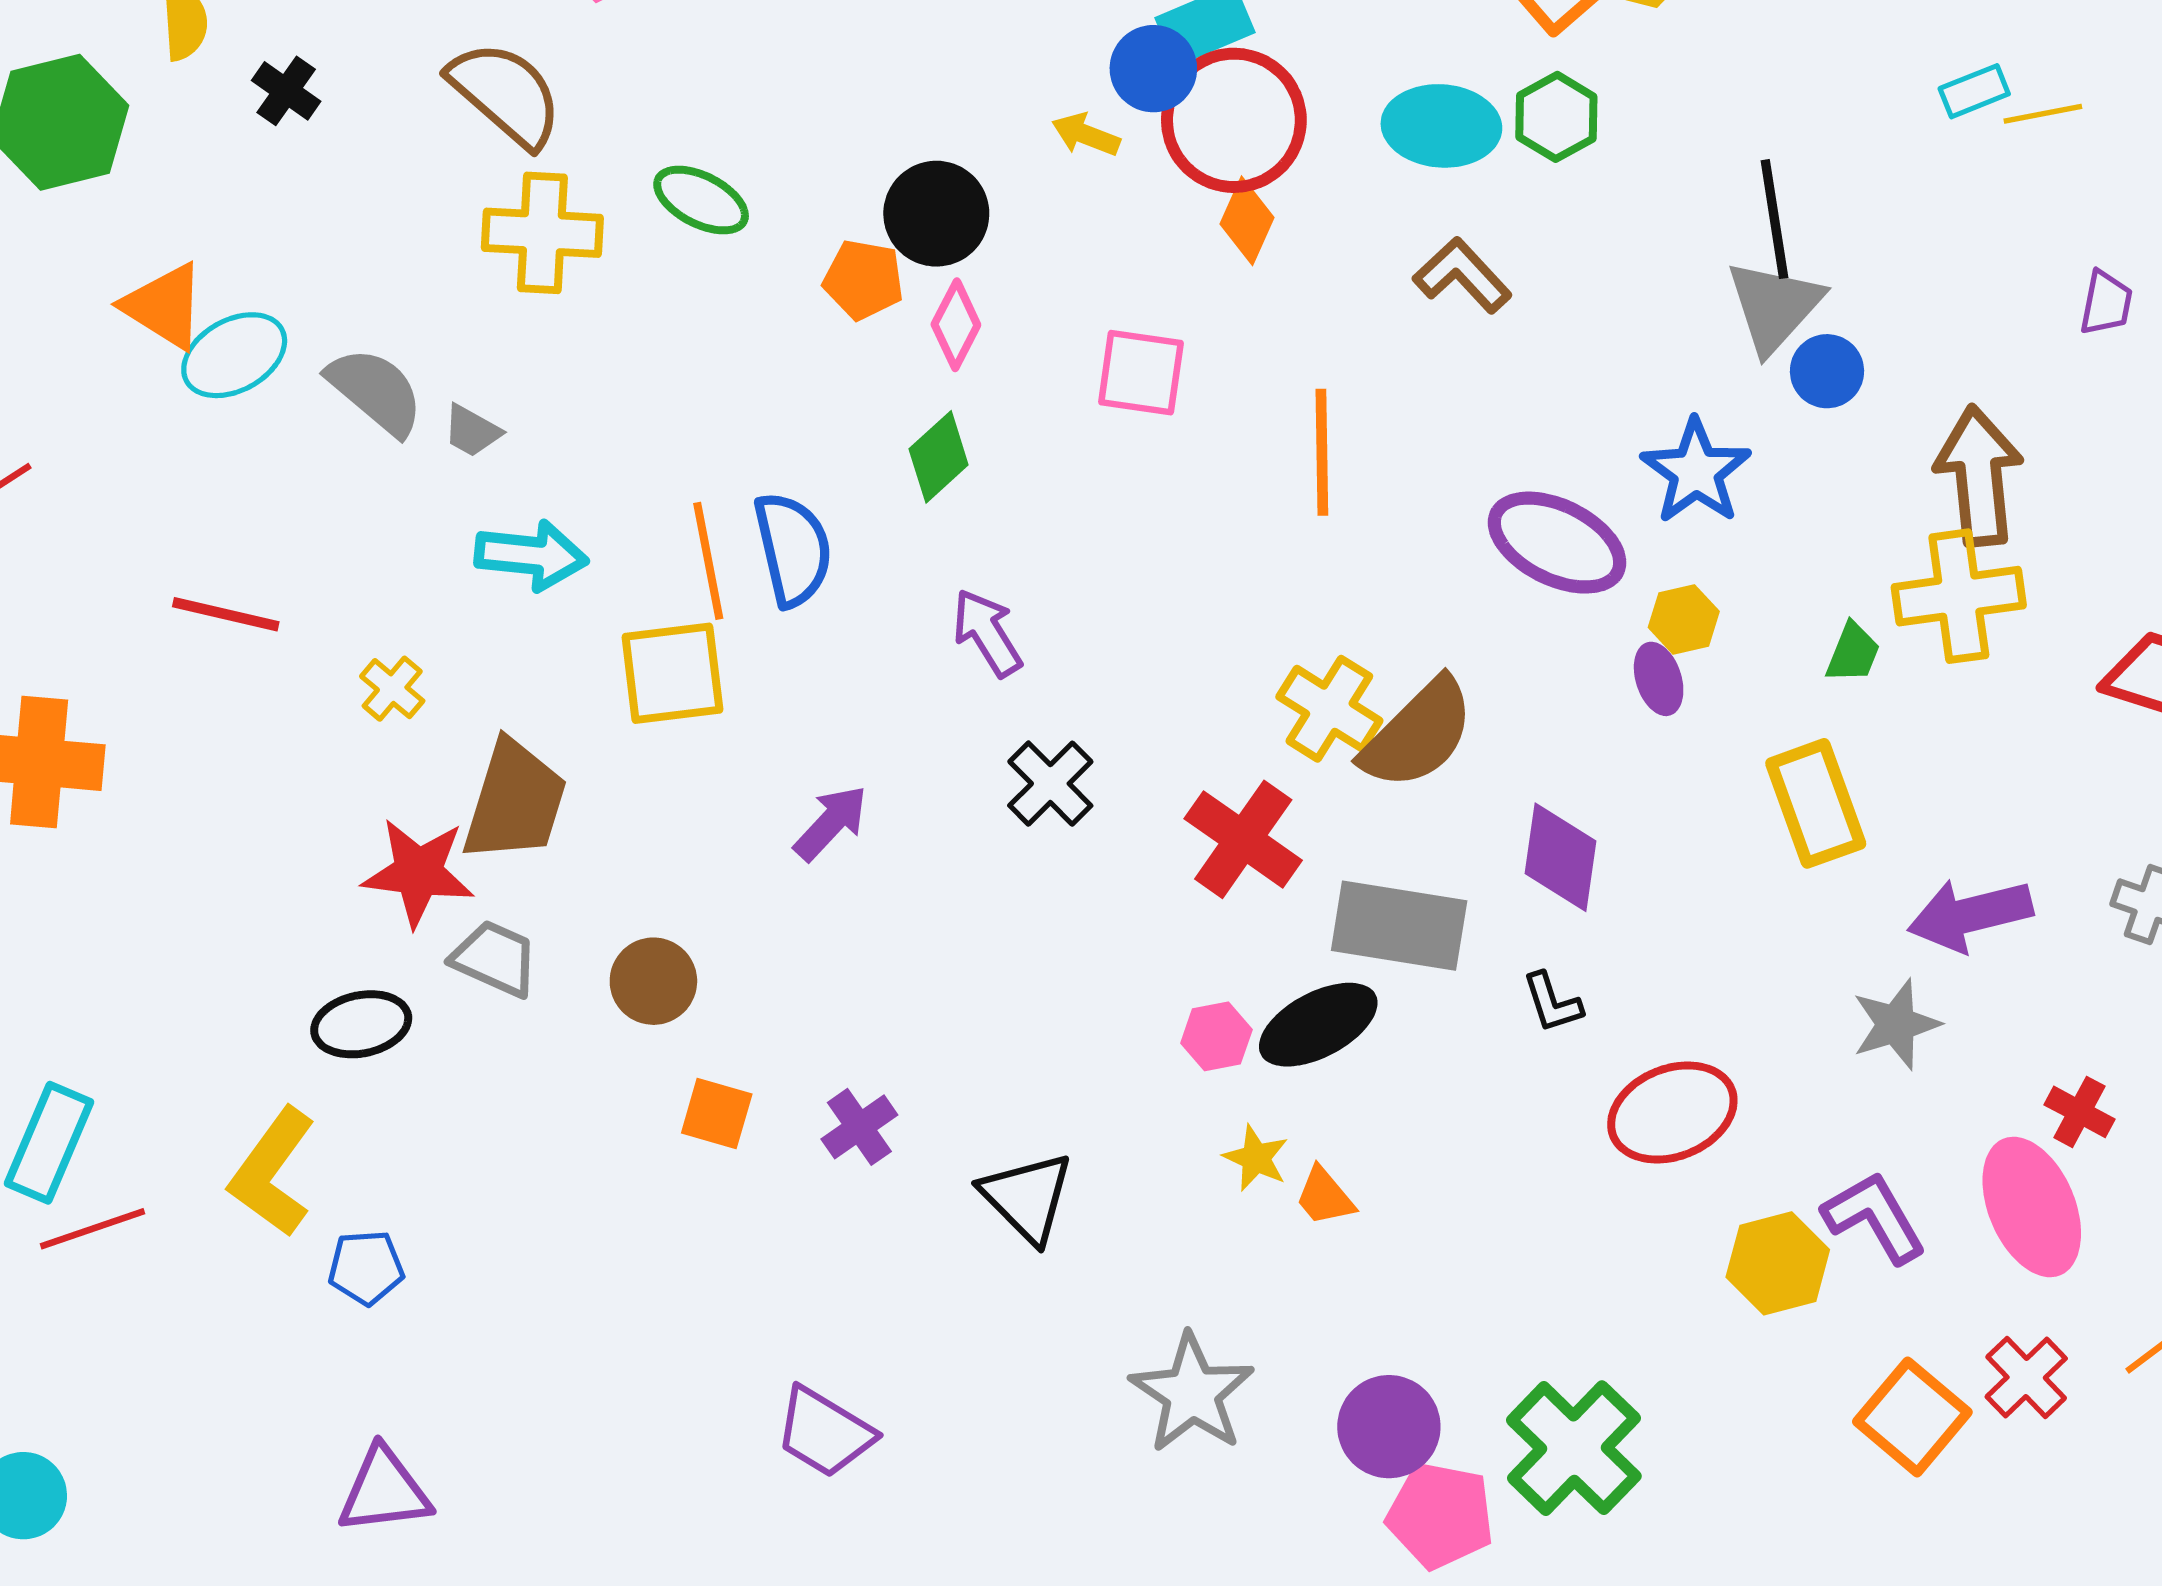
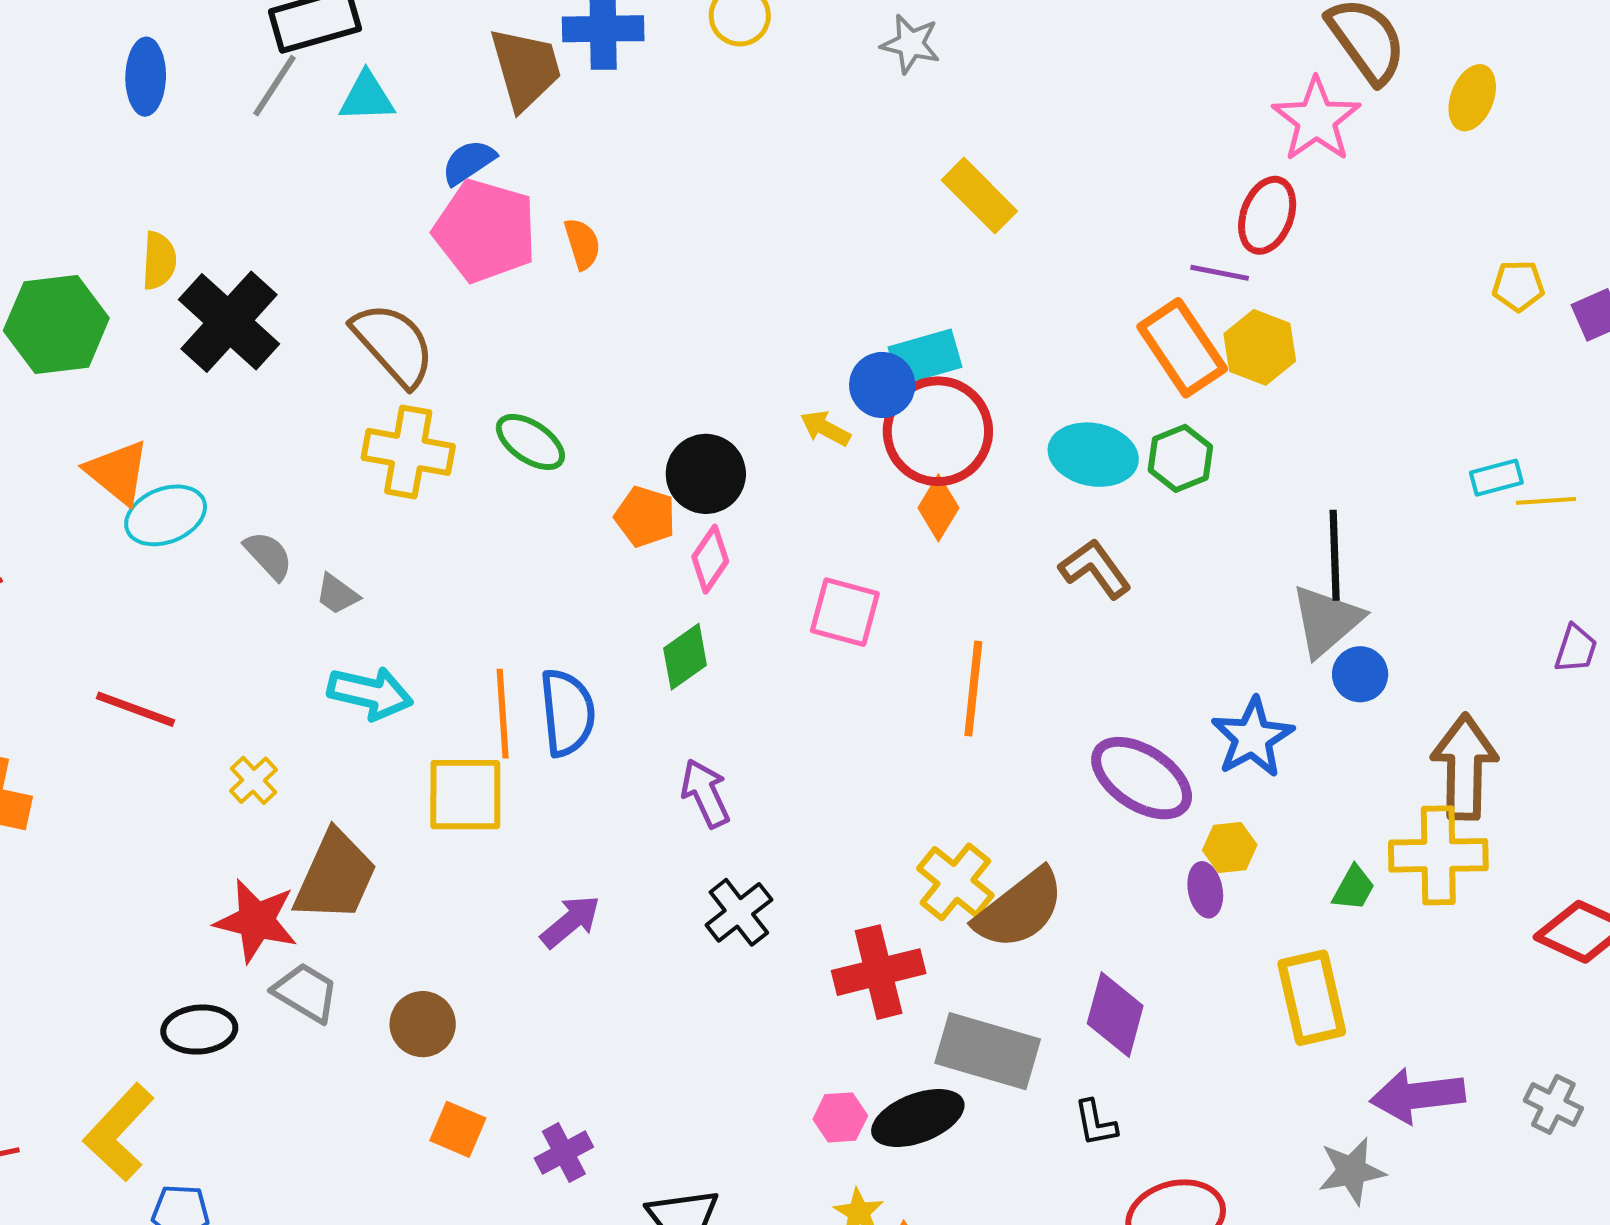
black cross: (286, 91) -> (229, 322), size x2.0
gray semicircle: (376, 391) -> (268, 555), size x0.7
red cross: (1243, 839) -> (879, 972), turned 34

